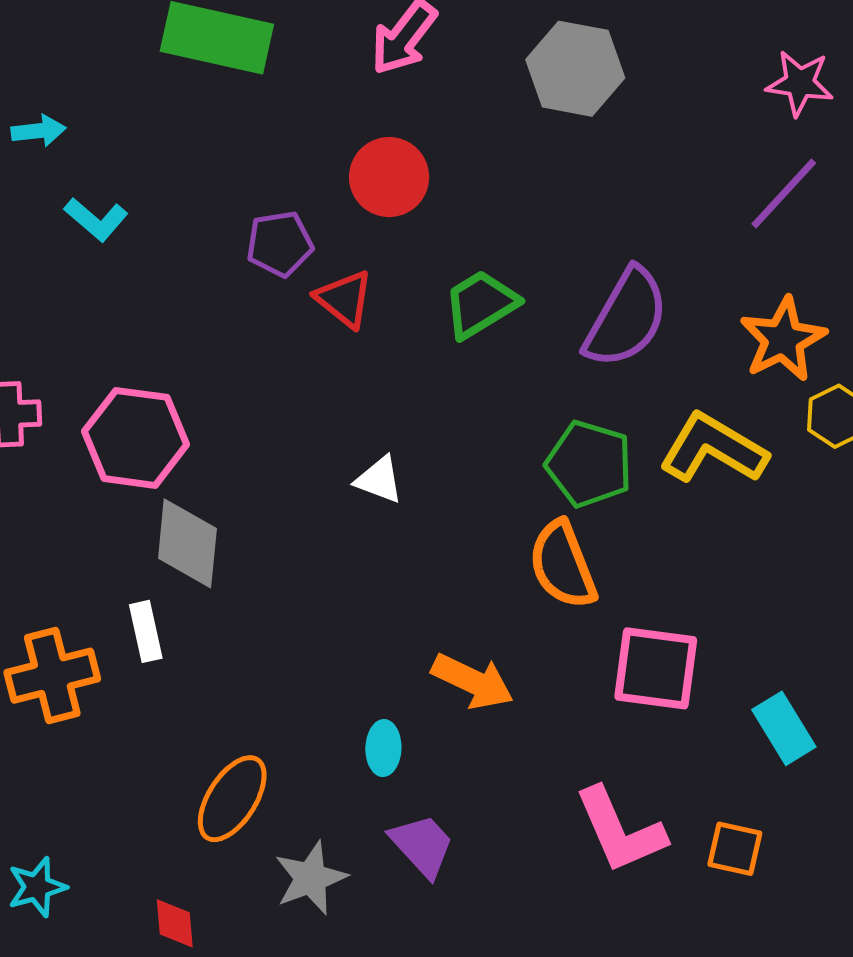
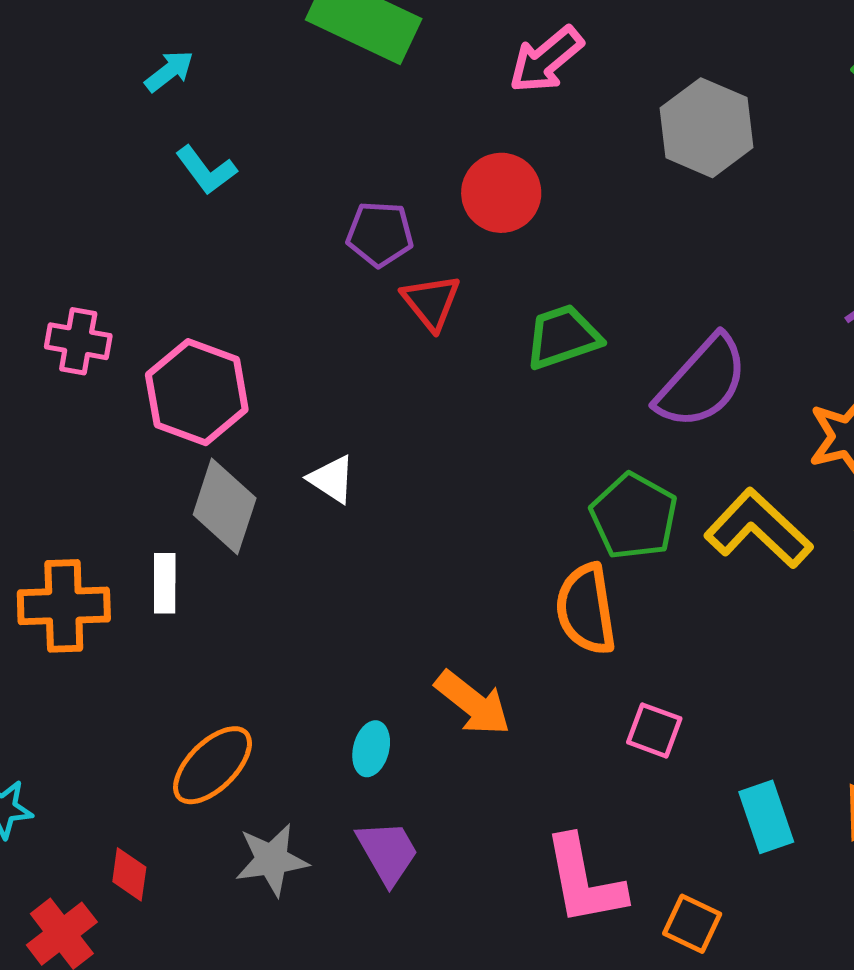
cyan arrow: (39, 131) -> (169, 71), turned -44
white triangle: (379, 480) -> (332, 479), moved
pink square: (656, 668) -> (654, 730), size x0.6

